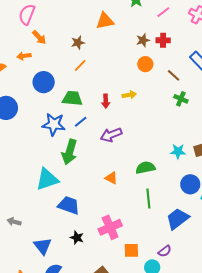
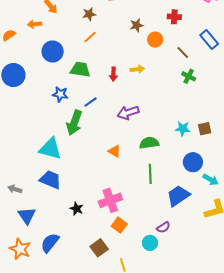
brown star: (143, 40) -> (137, 25), moved
blue line: (81, 122) -> (91, 102), moved
blue star: (54, 124) -> (60, 94), size x0.7
purple arrow: (111, 135) -> (128, 113), moved
cyan triangle: (47, 179) -> (50, 149), turned 30
blue trapezoid: (69, 205) -> (50, 180), moved
blue triangle: (43, 246) -> (27, 216), moved
orange square: (131, 250) -> (119, 225), moved, turned 35

